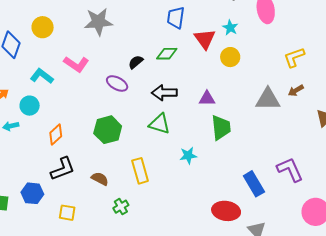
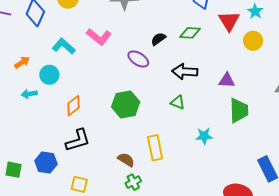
green triangle: (159, 124) -> (178, 102), size x0.7
brown semicircle: (100, 179) -> (126, 160), moved

